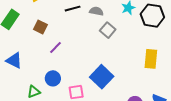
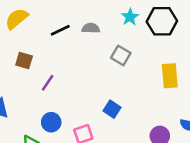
gray square: (108, 30) -> (121, 55), moved
blue square: (102, 77) -> (112, 109), size x0.6

